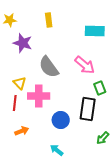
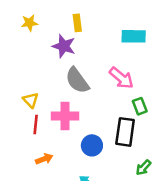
purple star: (23, 43) -> (64, 46), moved
yellow triangle: (20, 83) -> (31, 100), moved

